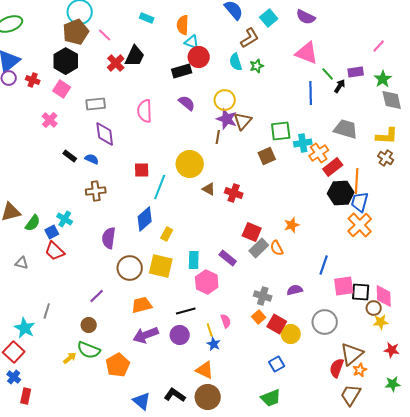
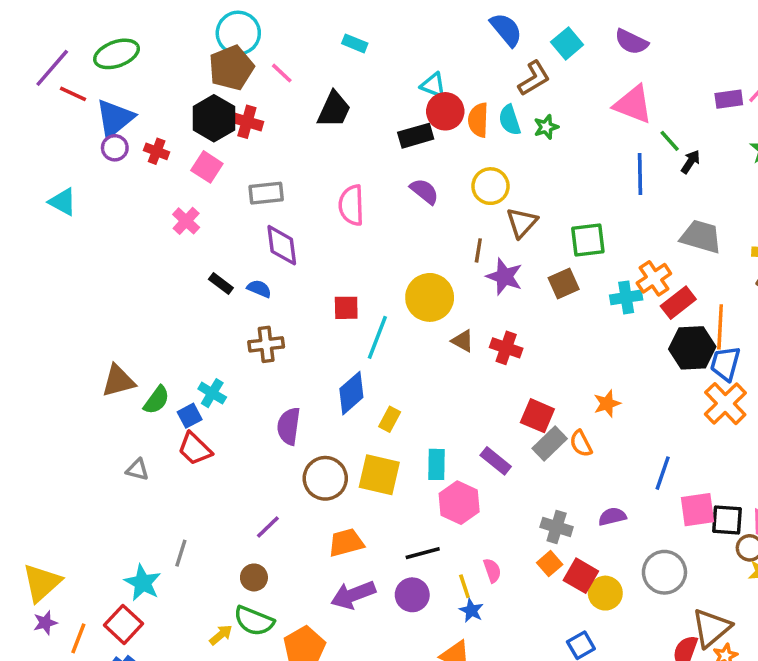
orange semicircle: (183, 25) -> (478, 120), moved
red cross: (116, 63) -> (247, 122), moved, turned -30
purple rectangle: (356, 72) -> (729, 99), moved
purple star: (227, 119) -> (504, 277), moved
cyan cross: (303, 143) -> (626, 297), moved

